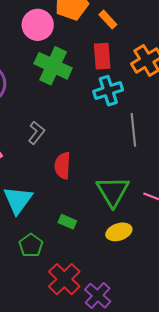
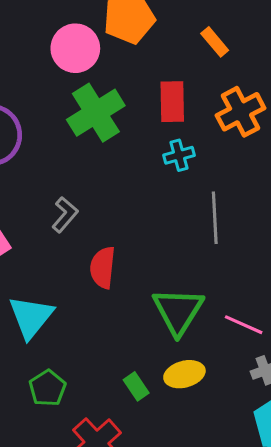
orange rectangle: (108, 20) -> (215, 42), moved
green cross: (53, 66) -> (96, 113), turned 30
cyan cross: (108, 91) -> (179, 155), size x0.7
green rectangle: (67, 222) -> (136, 386), moved, turned 30

